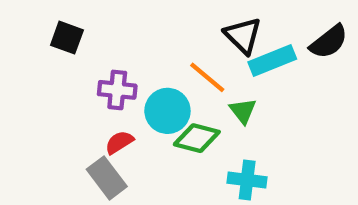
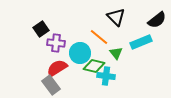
black square: (67, 38) -> (41, 29), moved, turned 35
cyan rectangle: (272, 61) -> (141, 42), moved
red semicircle: (119, 142) -> (57, 68), size x1.5
cyan cross: (247, 180) -> (106, 76), moved

